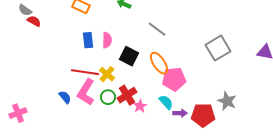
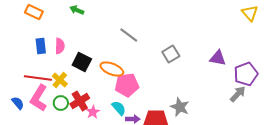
gray line: (157, 29) -> (129, 35), moved
gray square: (218, 48) -> (171, 54), size x0.7
orange ellipse: (159, 63) -> (112, 69), turned -35

